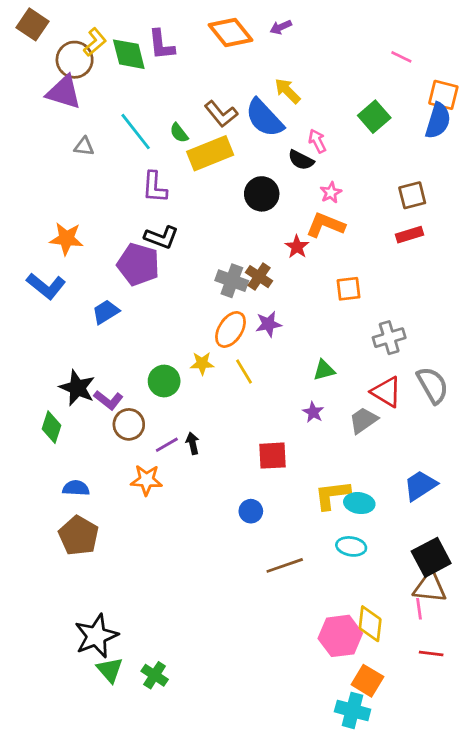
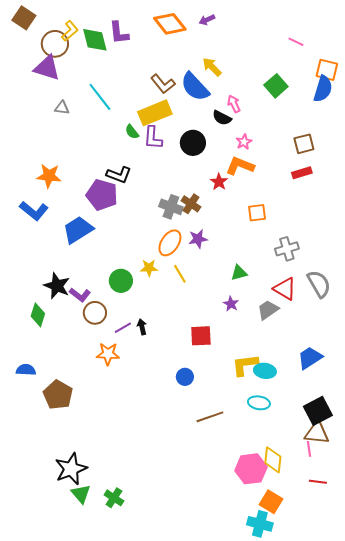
green semicircle: (179, 133) -> (132, 132), moved
purple L-shape: (155, 187) -> (153, 138), moved
blue trapezoid: (106, 312) -> (78, 230), size x1.5
blue semicircle: (76, 488) -> (26, 370), moved

